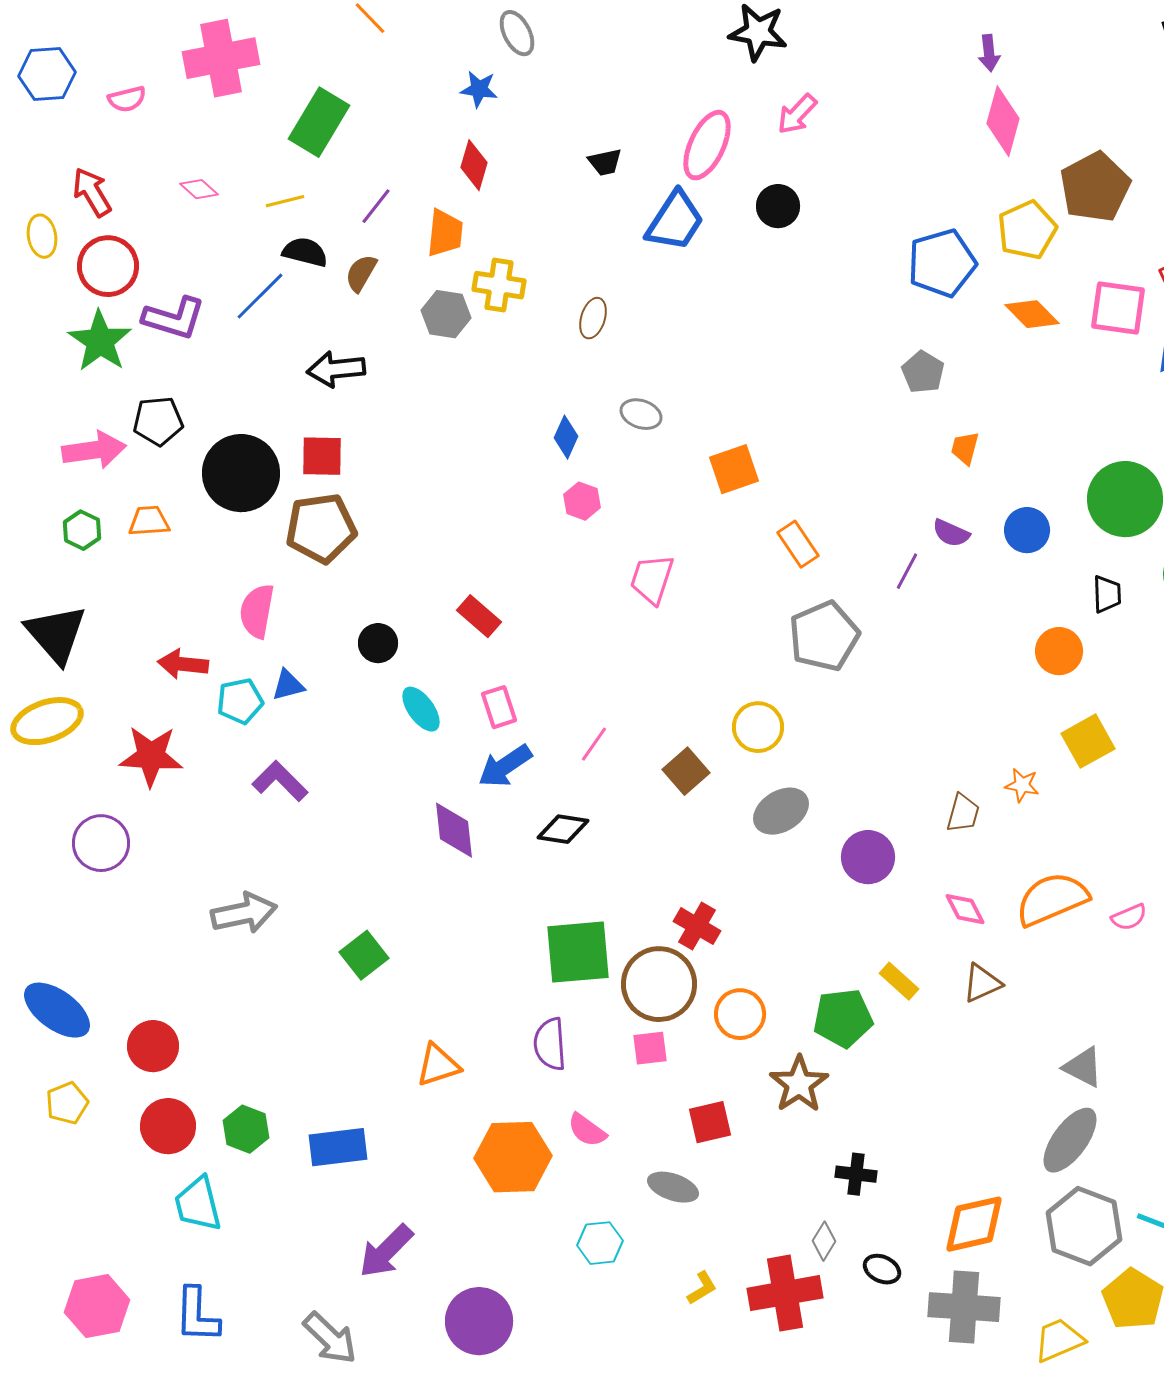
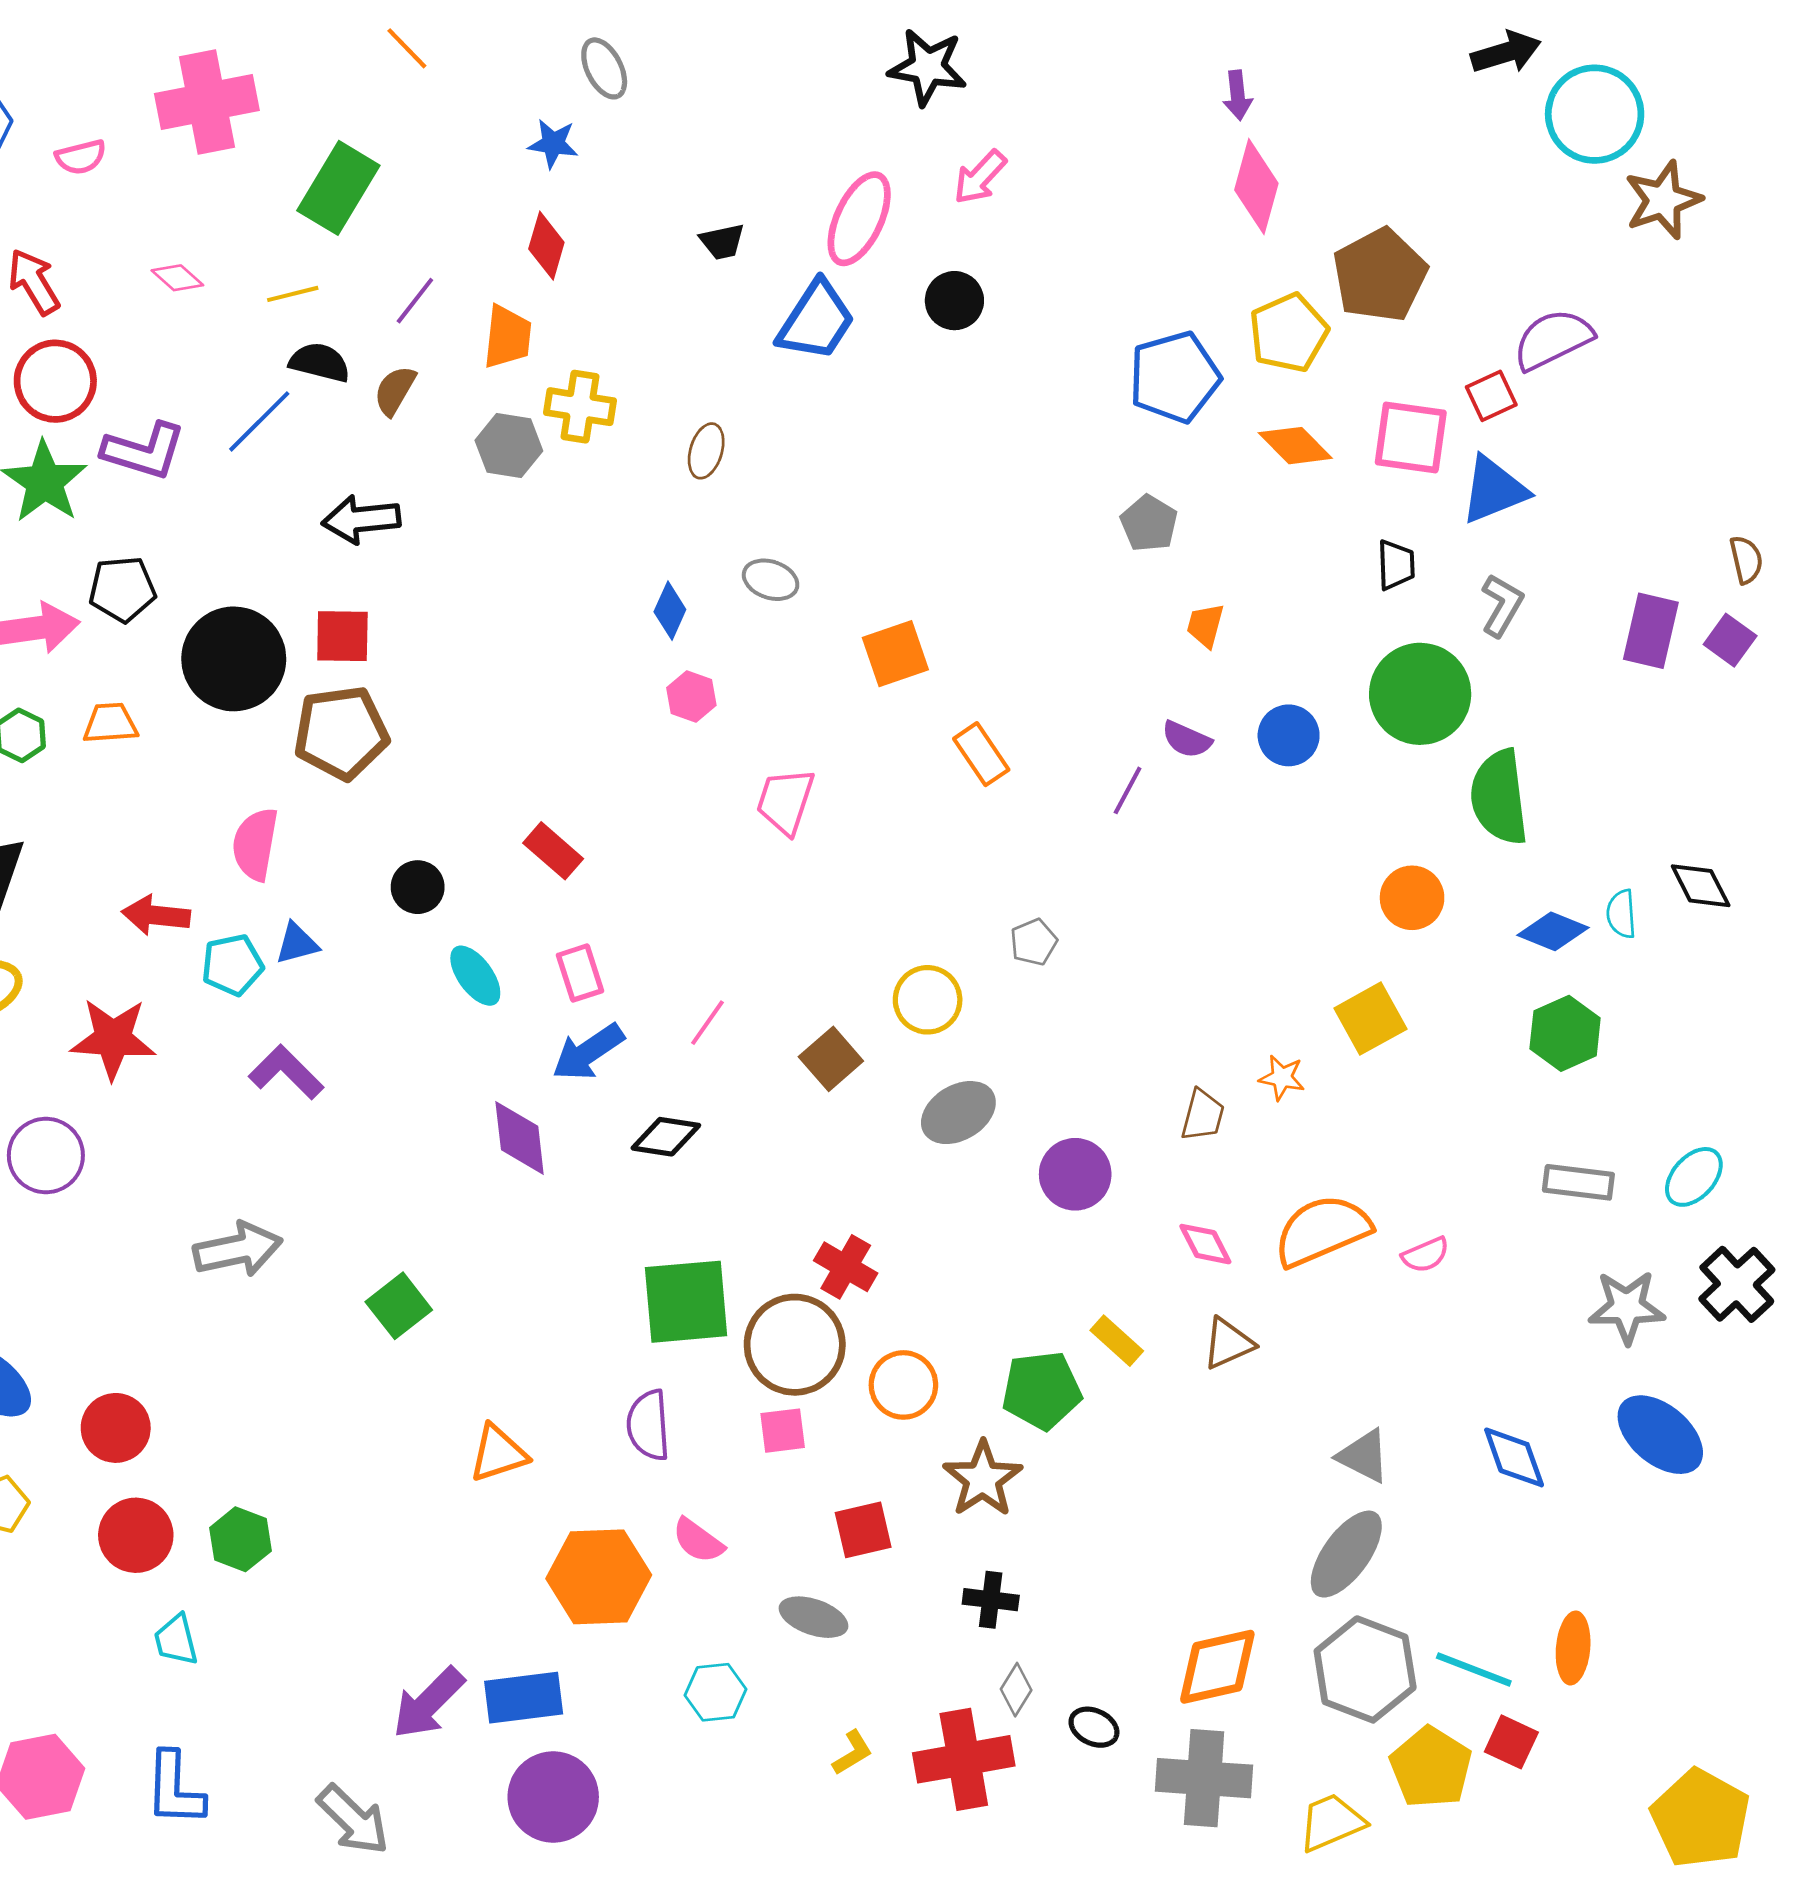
black trapezoid: (1107, 594) -> (1396, 565), moved
gray pentagon: (824, 636) -> (1034, 942), moved, size x0.5
orange circle: (1059, 651) -> (1412, 898), moved
blue rectangle: (338, 1147) -> (524, 1698), moved
black cross: (856, 1174) -> (991, 1600), moved
cyan trapezoid: (198, 1204) -> (176, 1640), size x0.7

